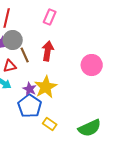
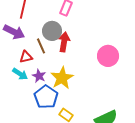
gray circle: (13, 40) -> (52, 31), moved
purple star: (30, 89) -> (39, 76), moved

